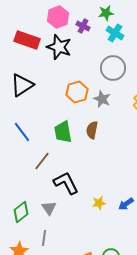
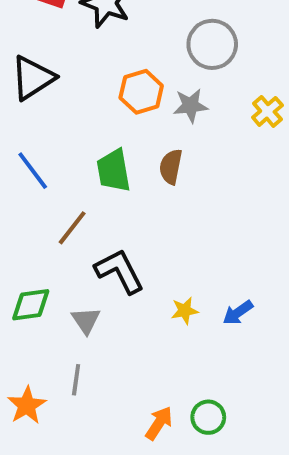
gray star: (102, 99) -> (191, 106), turned -30
green diamond: (21, 212) -> (31, 305), moved, turned 30

